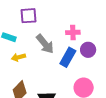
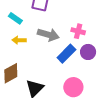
gray arrow: (45, 44) -> (48, 35), turned -50

